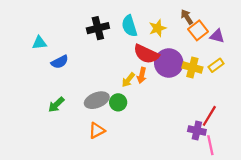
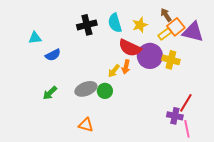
purple triangle: (217, 36) -> (193, 32), size x1.6
yellow rectangle: (216, 65) -> (165, 34), moved
orange triangle: (97, 131) -> (86, 125), moved, turned 42

